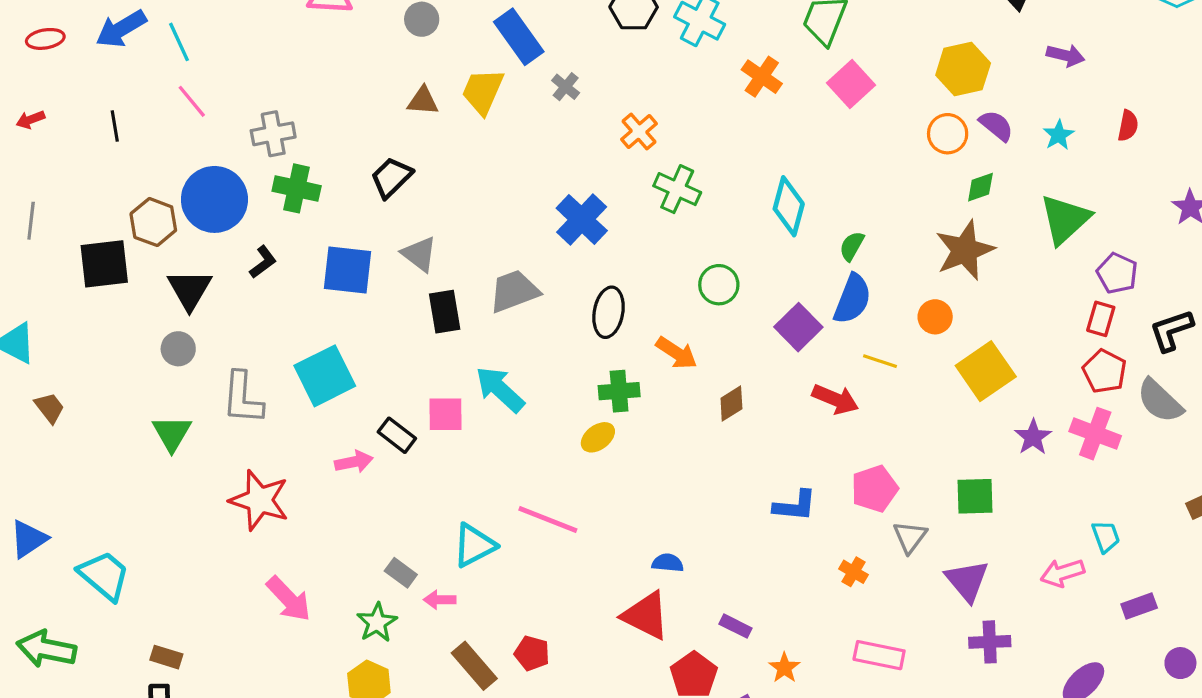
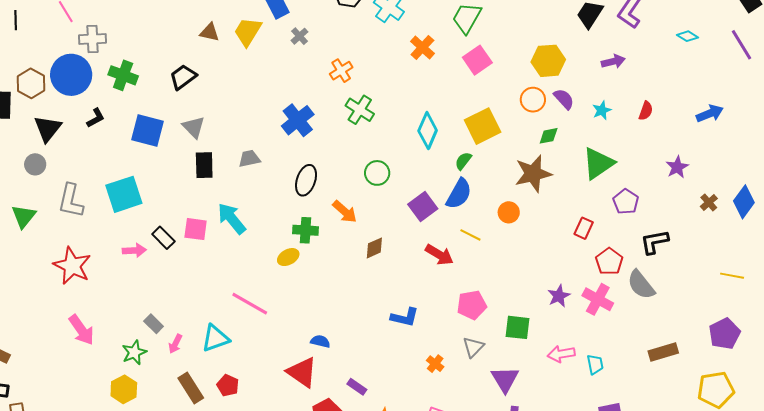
purple arrow: (1066, 55) -> (613, 61), turned -35
gray cross: (273, 134) -> (92, 39), moved
gray trapezoid: (514, 291) -> (249, 159), size x0.7
red rectangle: (1101, 319) -> (584, 228), moved
yellow square: (986, 371) -> (483, 126), moved
pink pentagon: (875, 489) -> (472, 305), moved
cyan triangle: (474, 545) -> (215, 338), moved
pink arrow: (1062, 573) -> (561, 354), moved
pink arrow: (440, 600) -> (175, 344), turned -72

